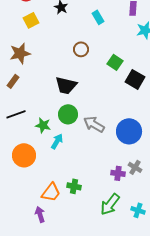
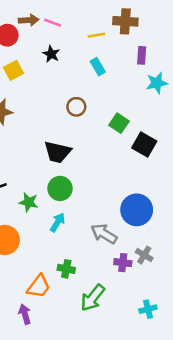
gray arrow: (94, 124) -> (104, 234), moved
cyan arrow: (57, 141) -> (57, 222), moved
green cross: (74, 186) -> (66, 269), moved
green arrow: (110, 204) -> (93, 298), moved
cyan cross: (138, 210) -> (148, 309), turned -32

